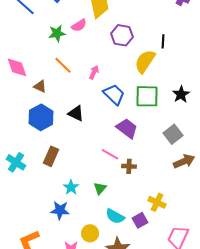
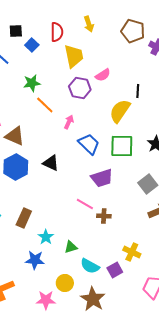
pink semicircle: (79, 25) -> (103, 75), moved
purple hexagon: (122, 35) -> (80, 88), moved
orange line: (63, 65) -> (45, 105), moved
brown triangle: (40, 86) -> (15, 136), size x1.5
purple trapezoid: (127, 128) -> (102, 178), turned 125
brown rectangle: (51, 156) -> (24, 218), moved
green triangle: (100, 188) -> (71, 247), moved, turned 32

